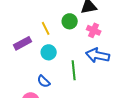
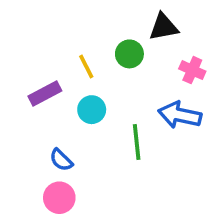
pink cross: (94, 30) -> (192, 70), moved
blue semicircle: (44, 81) -> (61, 160), moved

